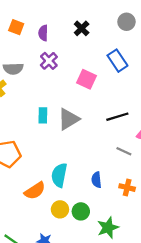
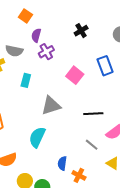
purple semicircle: (43, 33) -> (36, 35), moved
cyan rectangle: (43, 115) -> (26, 80), moved
cyan semicircle: (59, 175) -> (37, 137), moved
orange cross: (127, 188) -> (79, 175), moved

